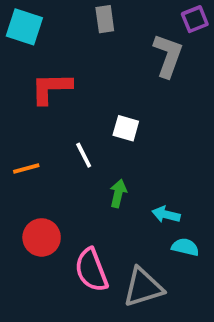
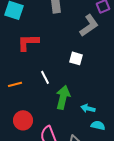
gray L-shape: (168, 56) -> (89, 25), turned 35
white square: (126, 128) -> (76, 58), moved
green arrow: (118, 193) -> (63, 97), size x1.6

